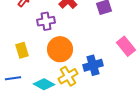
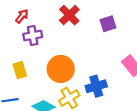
purple cross: (46, 21) -> (33, 36), moved

